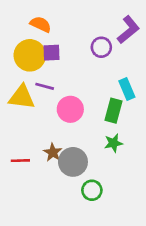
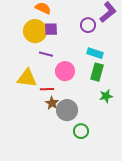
cyan rectangle: (127, 89) -> (95, 53), moved, turned -49
yellow triangle: (22, 97) -> (27, 78), moved
green star: (113, 143) -> (106, 96), moved
red line: (20, 161) -> (47, 89), moved

